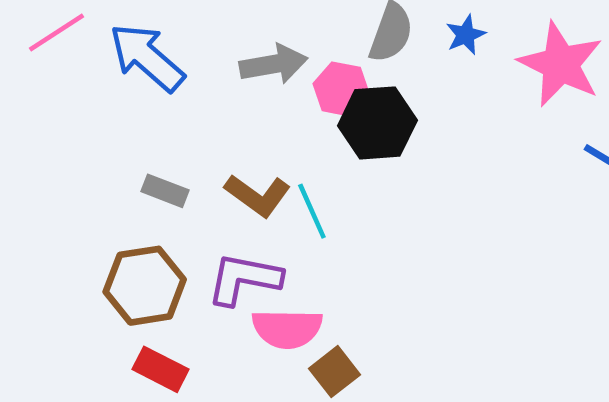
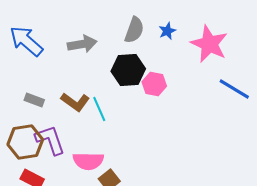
pink hexagon: (341, 89) -> (154, 84), moved
purple L-shape: (244, 279) -> (50, 140), moved, turned 60

